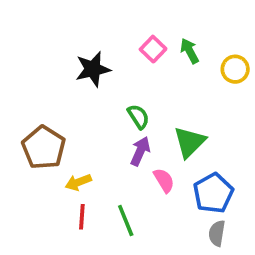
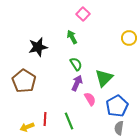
pink square: (153, 49) -> (83, 14), moved
green arrow: (190, 51) -> (72, 37), moved
black star: (93, 69) -> (38, 47), moved
yellow arrow: (78, 182) -> (27, 127), moved

